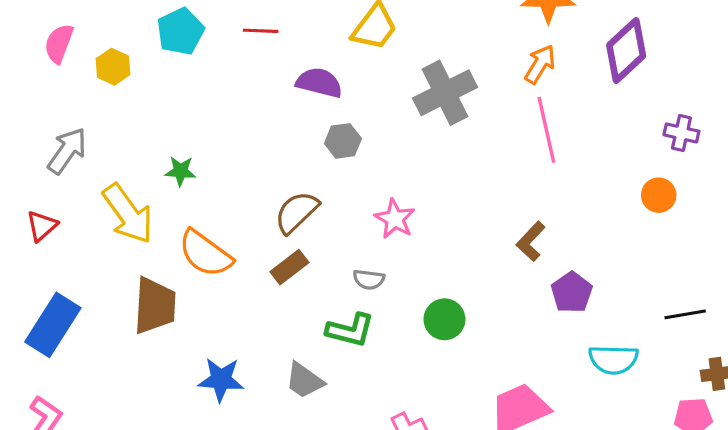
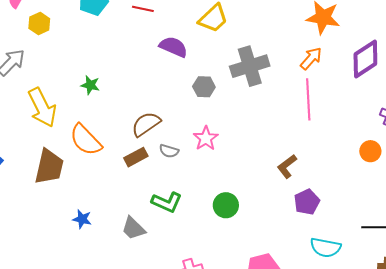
yellow hexagon: (113, 67) -> (39, 24), moved
gray hexagon: (343, 141) -> (204, 87), moved
green star: (181, 171) -> (90, 85), moved
gray semicircle: (369, 279) -> (169, 151), moved
blue star: (221, 380) -> (82, 219), size x0.7

